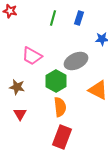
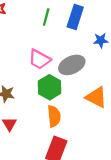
blue rectangle: (79, 18) -> (75, 17), size x1.5
pink trapezoid: (32, 56) -> (40, 59), moved

